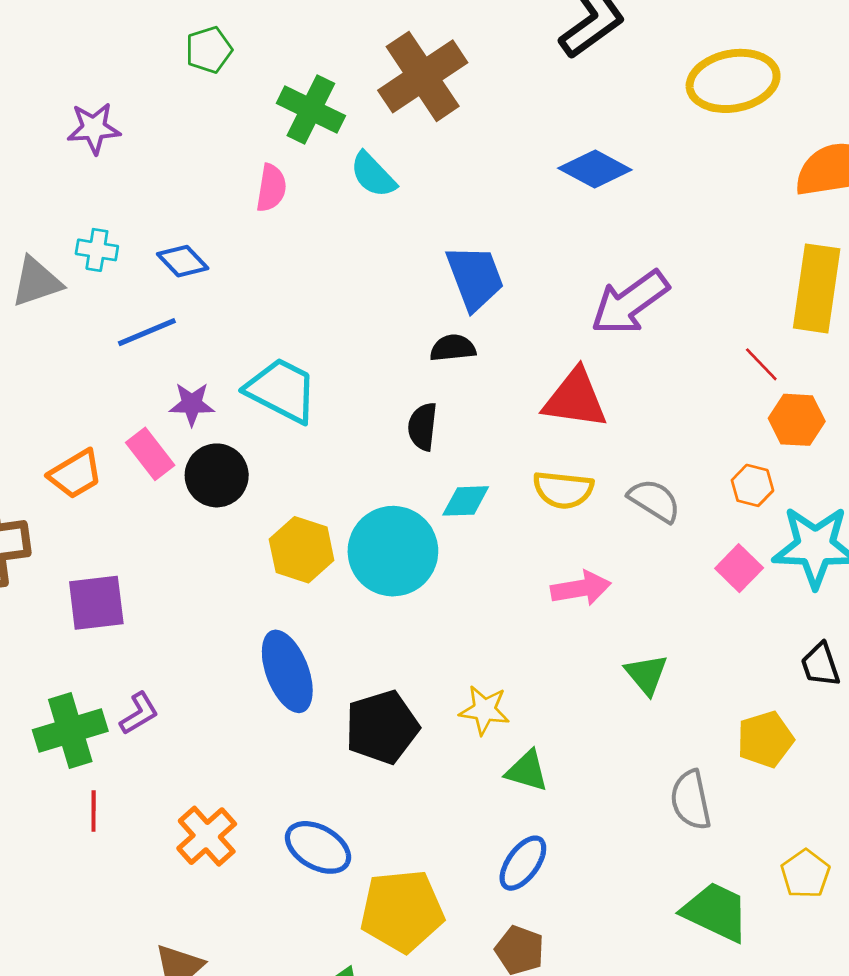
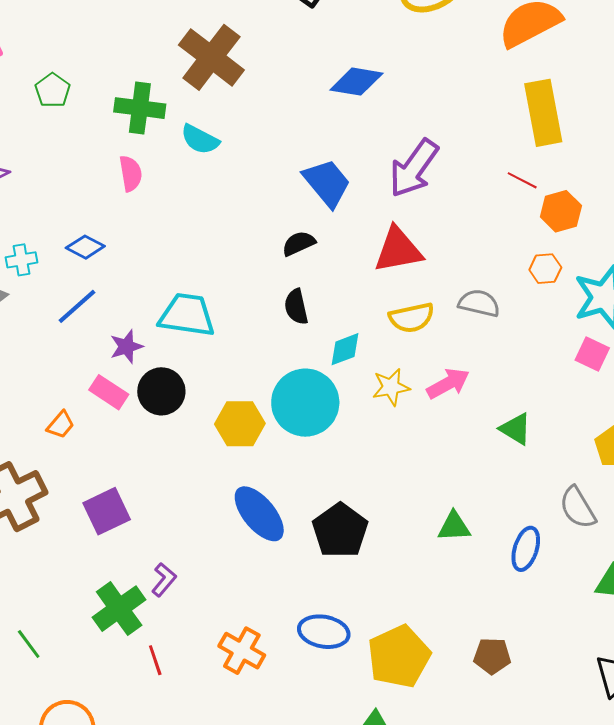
blue trapezoid: (475, 278) -> (327, 183), moved
orange trapezoid: (75, 474) -> (61, 425), size x0.7
pink square: (739, 568) -> (592, 354), moved
yellow star: (484, 710) -> (391, 387), moved
blue ellipse: (523, 863) -> (526, 549), moved

